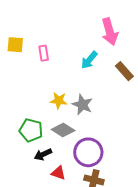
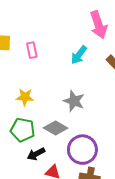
yellow star: (59, 101) -> (25, 97), moved

